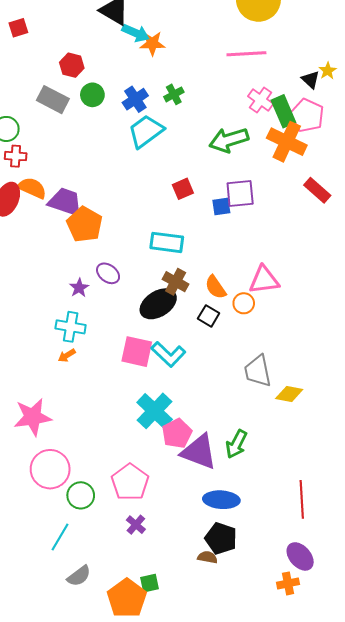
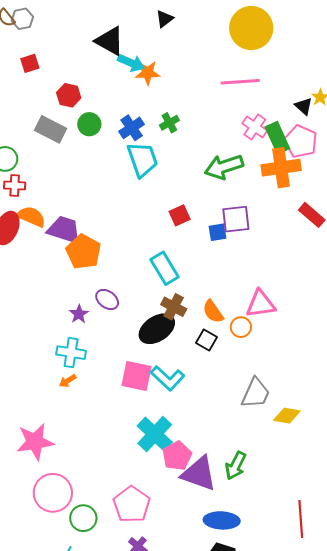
red square: (18, 28) -> (30, 63), moved
cyan trapezoid: (146, 131) -> (142, 159), turned 108
orange cross: (287, 142) -> (281, 168), turned -33
cyan rectangle: (167, 242) -> (164, 268), turned 52
gray trapezoid: (258, 371) -> (256, 393), turned -144

